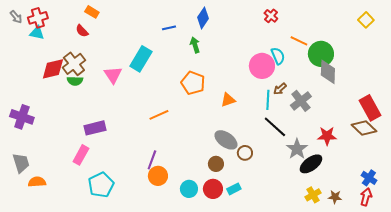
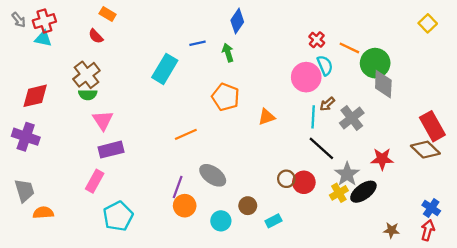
red cross: (271, 16) -> (317, 40), moved
blue line: (169, 28) -> (197, 43), moved
red diamond: (53, 69) -> (35, 96), moved
pink triangle: (113, 75) -> (103, 120), moved
gray ellipse: (226, 140) -> (213, 175), moved
brown circle: (216, 164) -> (248, 206), moved
red circle: (213, 189) -> (304, 182), moved
yellow cross: (313, 195) -> (339, 193), moved

